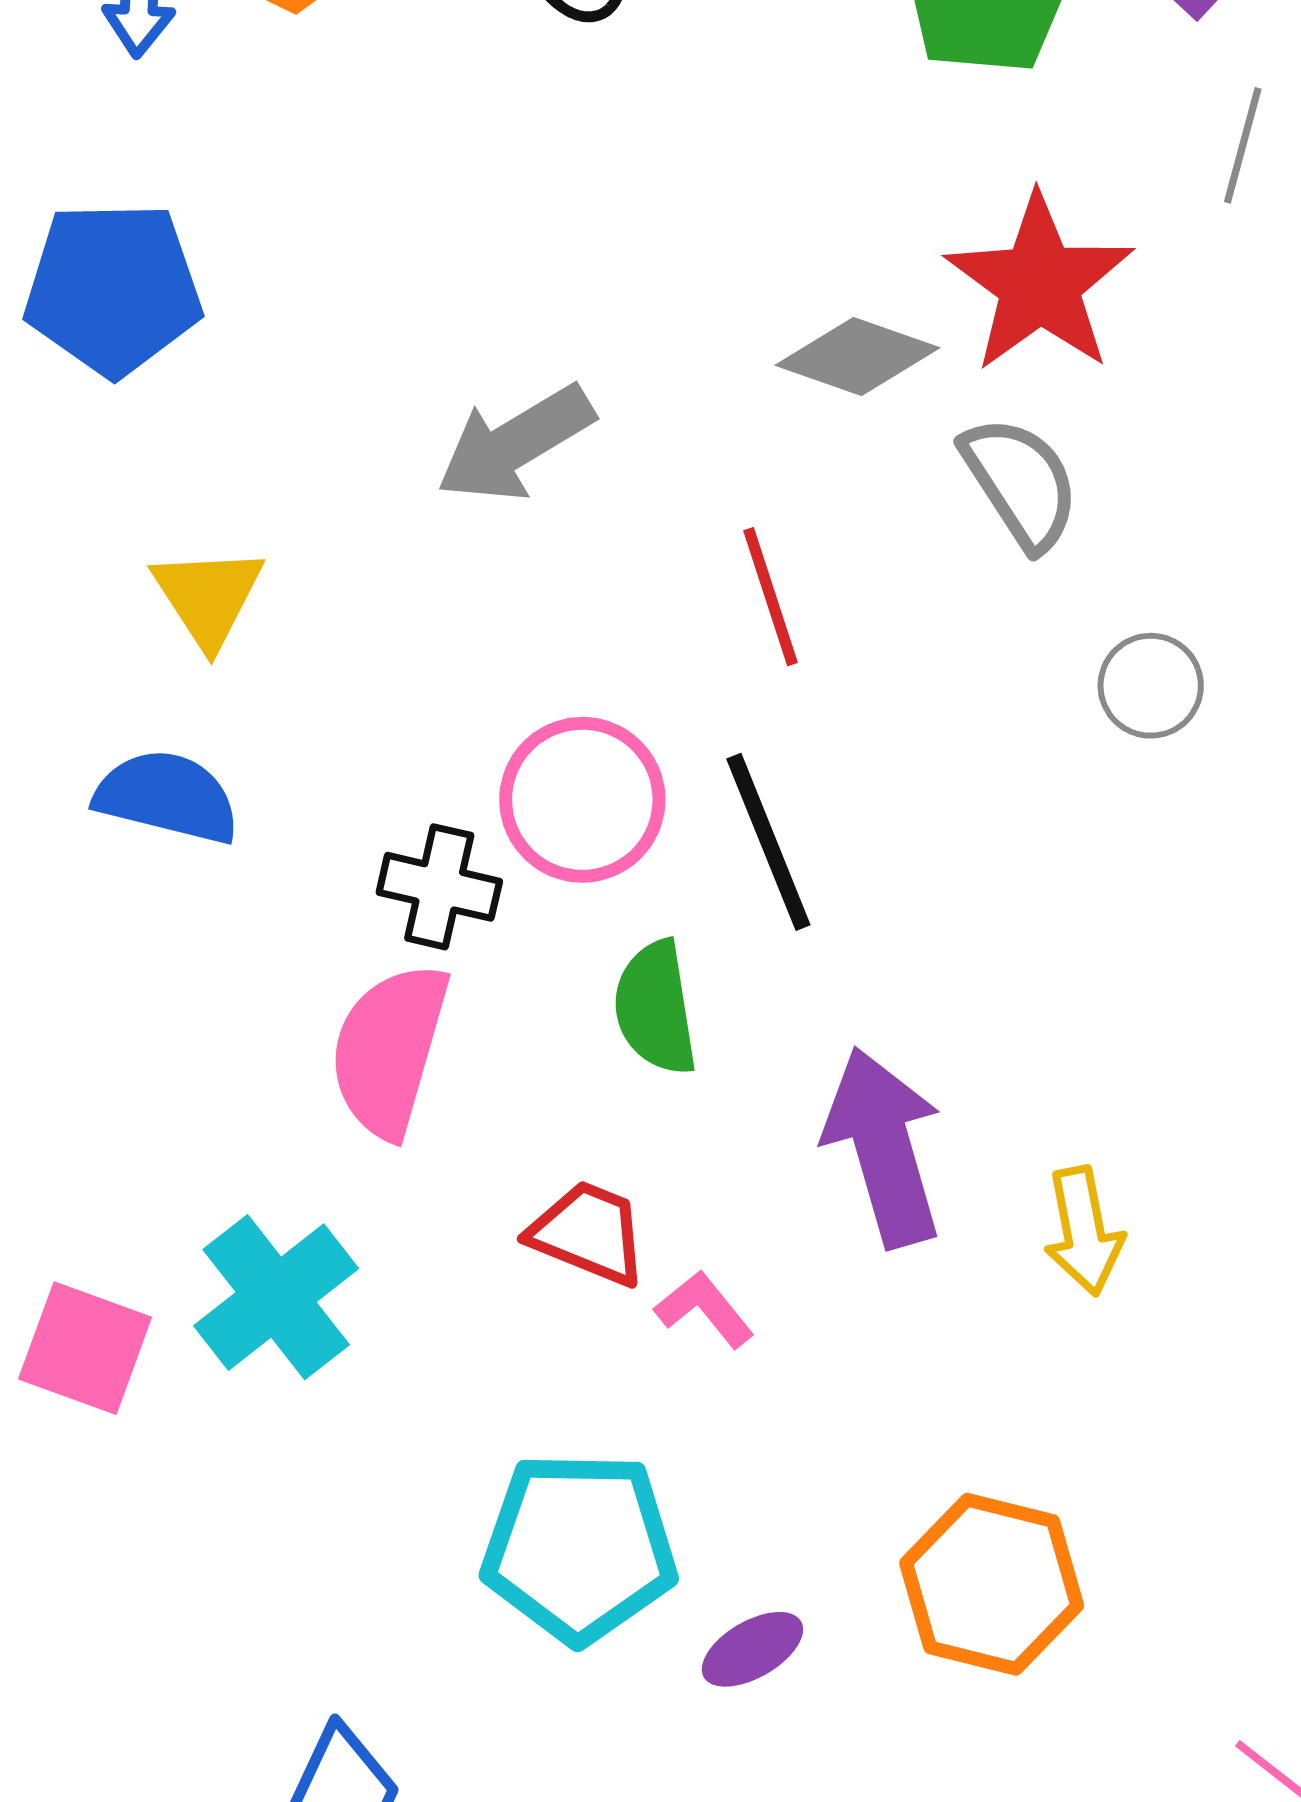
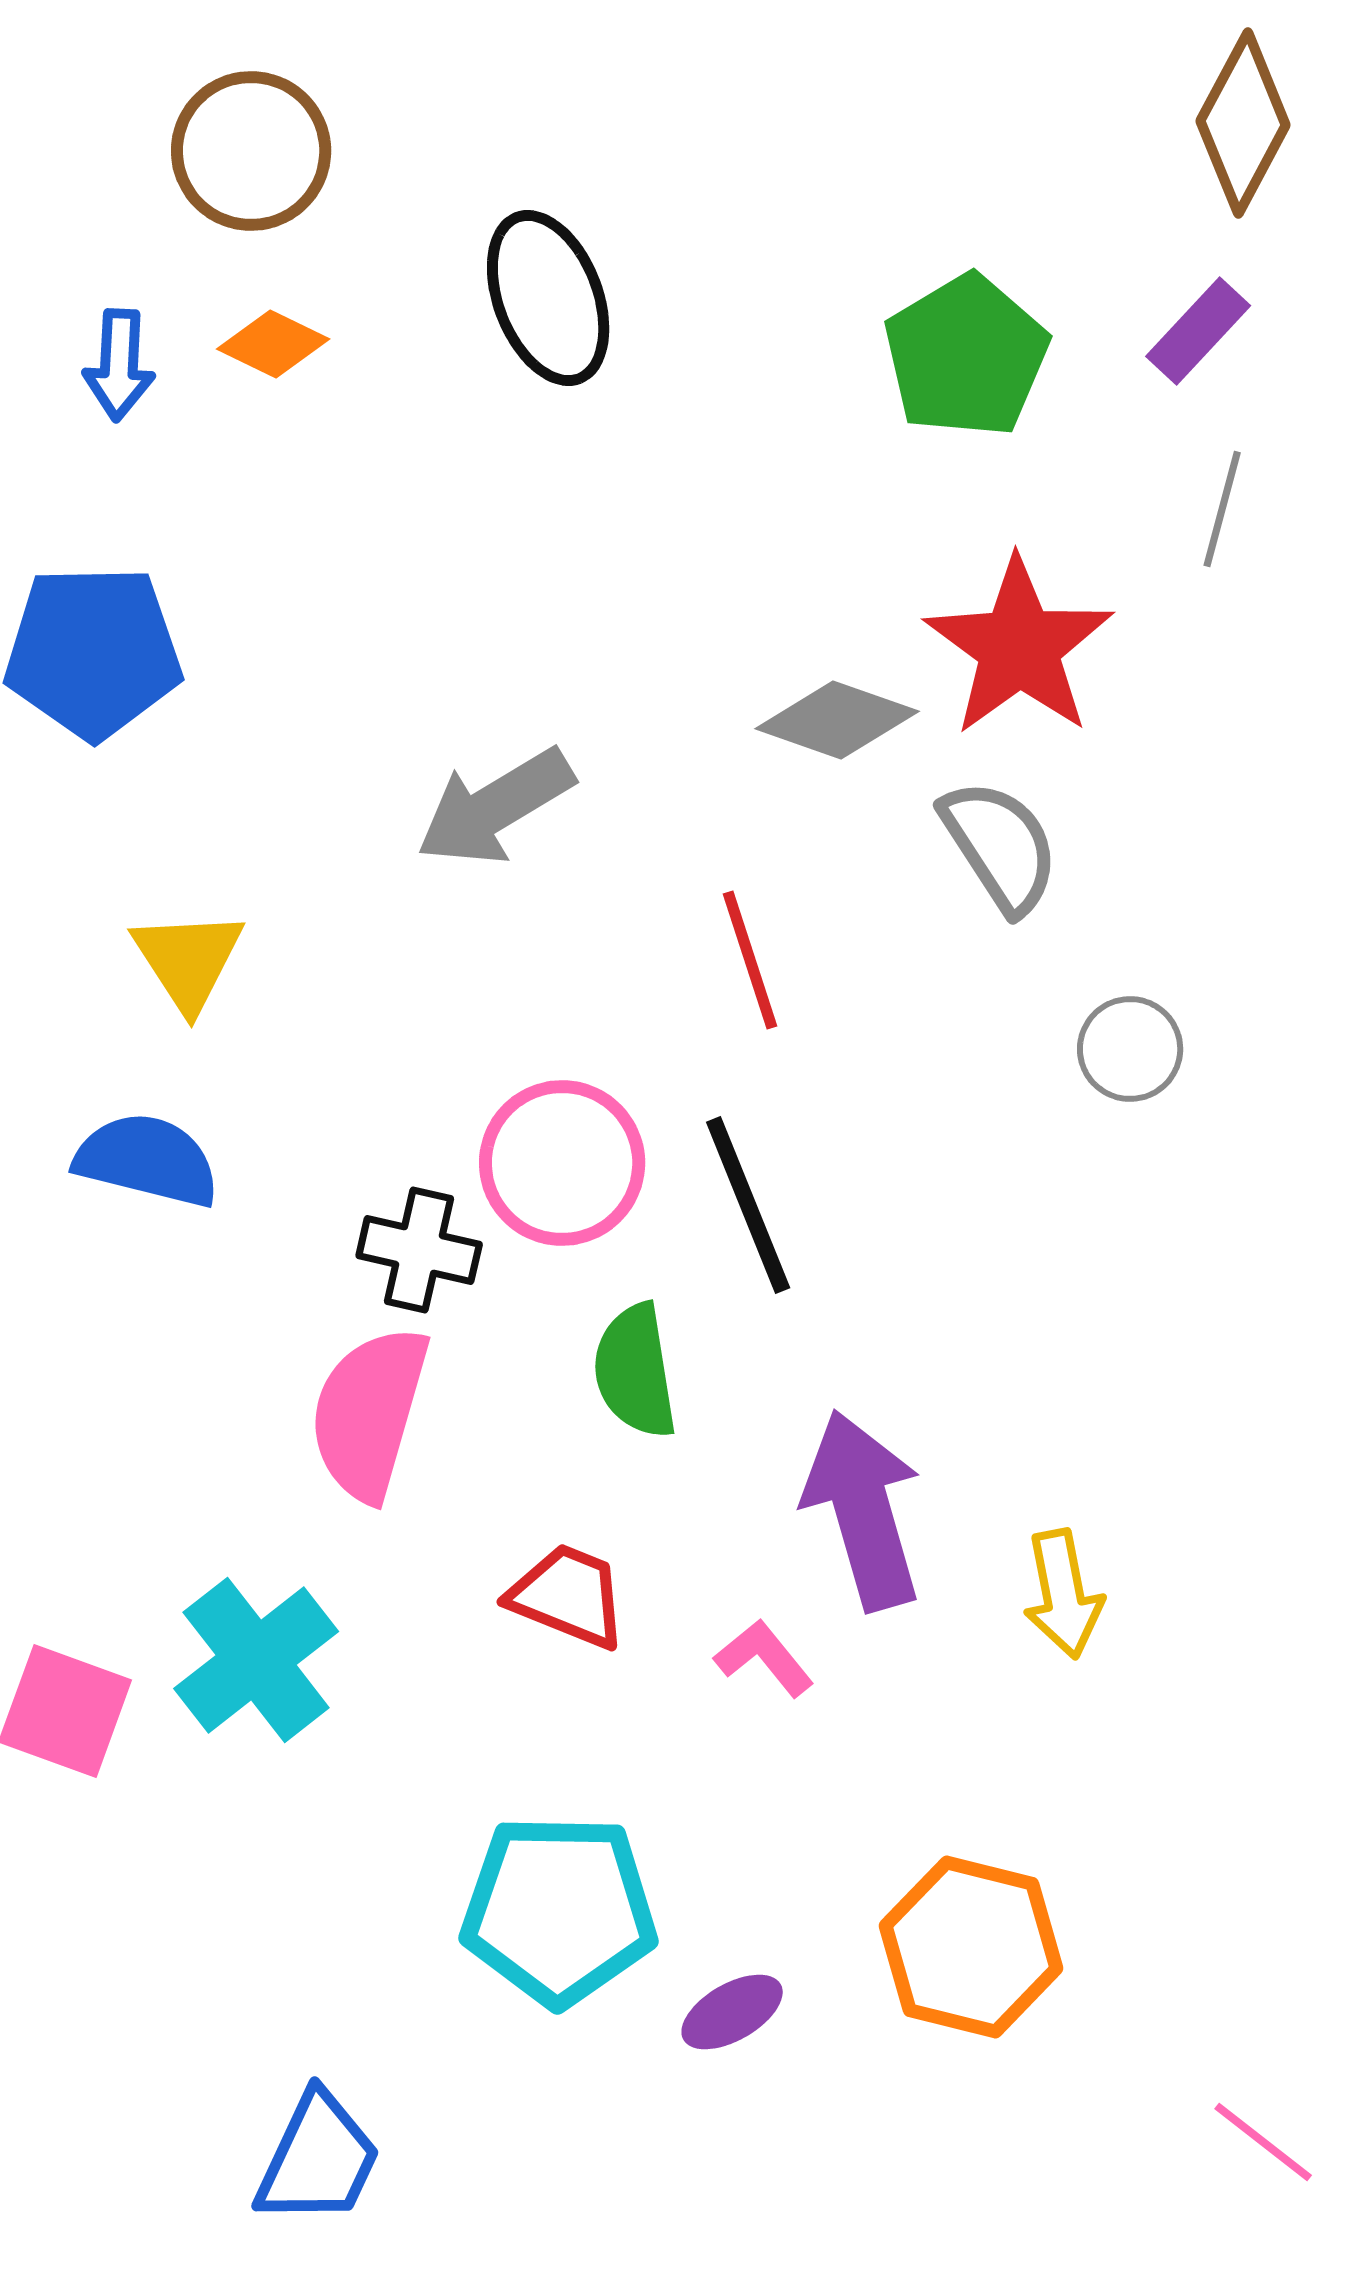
pink L-shape: (704, 1309) -> (764, 1658), moved

